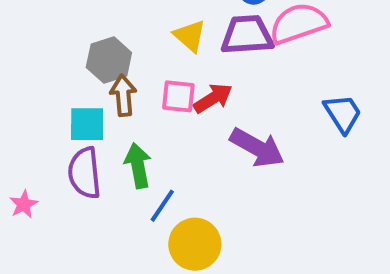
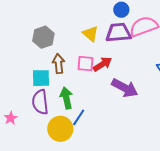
gray hexagon: (109, 60) -> (43, 37), moved
yellow circle: (195, 244) -> (60, 129), moved

